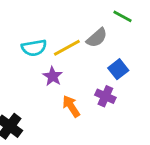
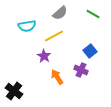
gray semicircle: (97, 38) -> (60, 13), moved
cyan semicircle: (34, 48) -> (27, 26), moved

